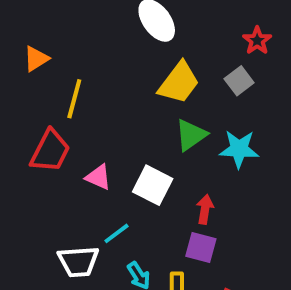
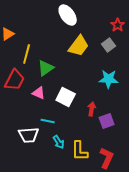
green triangle: (191, 135) -> (46, 68), moved
cyan line: (117, 233) -> (48, 121), turned 48
purple square: (201, 247) -> (107, 121), moved, turned -35

